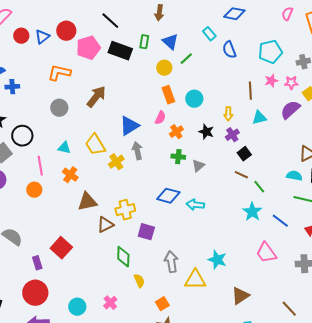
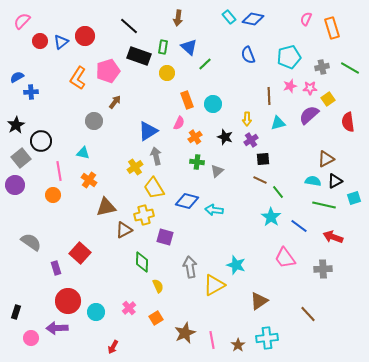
cyan rectangle: (209, 34) -> (229, 17), moved
pink pentagon: (88, 48) -> (108, 71), moved
yellow circle: (164, 68) -> (167, 73), moved
orange L-shape: (59, 73) -> (78, 78), turned -70
brown arrow: (96, 97) -> (115, 102), size x0.6
gray circle: (59, 108) -> (94, 121), moved
yellow trapezoid: (95, 145) -> (154, 188), moved
black square: (244, 154) -> (263, 159), turned 32
yellow triangle: (195, 280) -> (214, 285), turned -30
red circle: (35, 293) -> (68, 301), moved
orange square: (162, 304) -> (156, 318), moved

